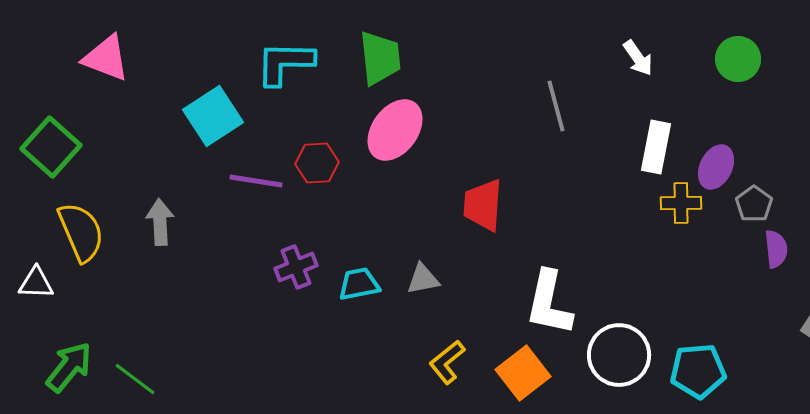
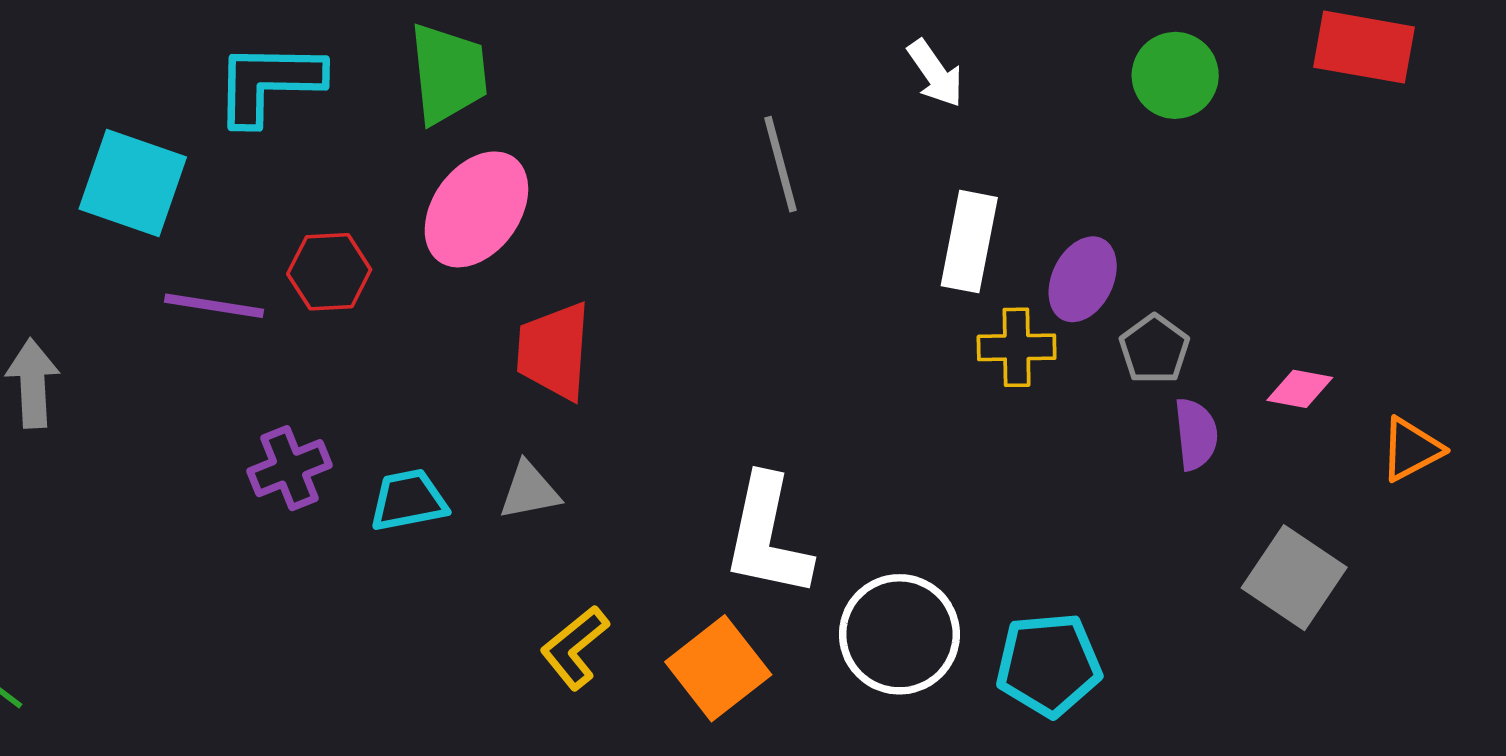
green circle: (738, 59) -> (1175, 75), moved
cyan square: (213, 116) -> (133, 183), turned -38
red trapezoid: (483, 205) -> (554, 351), moved

